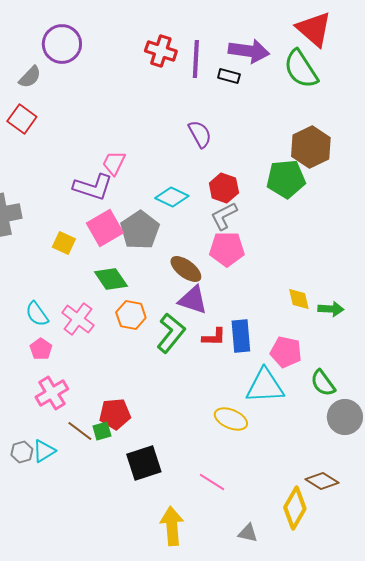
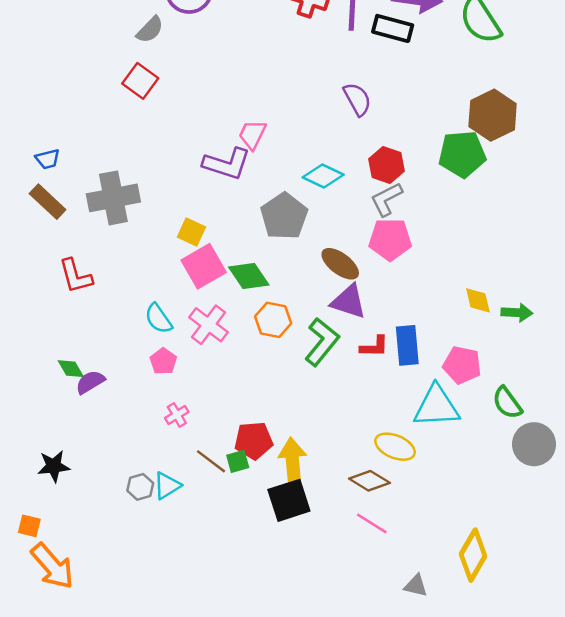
black rectangle: (229, 76) -> (393, 28), size x1.5
pink square: (105, 228) -> (204, 266), moved
pink cross: (52, 393) -> (177, 415), size x0.6
brown diamond: (322, 481) -> (369, 481), moved
yellow arrow: (172, 526) -> (293, 461), moved

